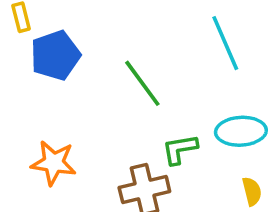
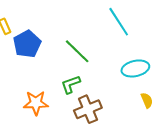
green L-shape: (180, 149) -> (71, 84), moved

